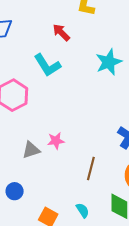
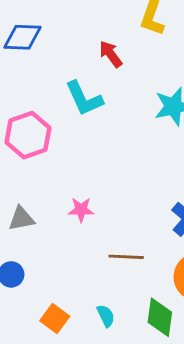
gray triangle: (31, 150) -> (21, 219), moved
brown line: (91, 168) -> (126, 257), turned 70

